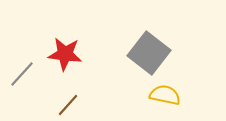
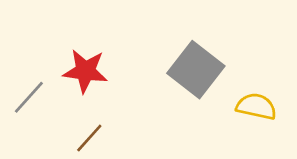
yellow semicircle: (165, 95) -> (256, 106), moved

